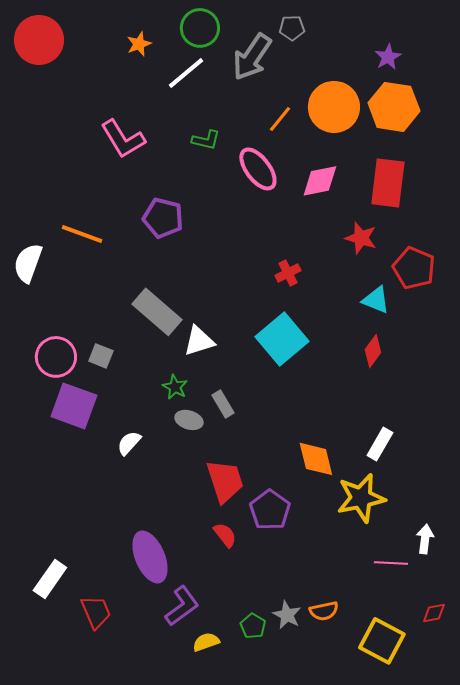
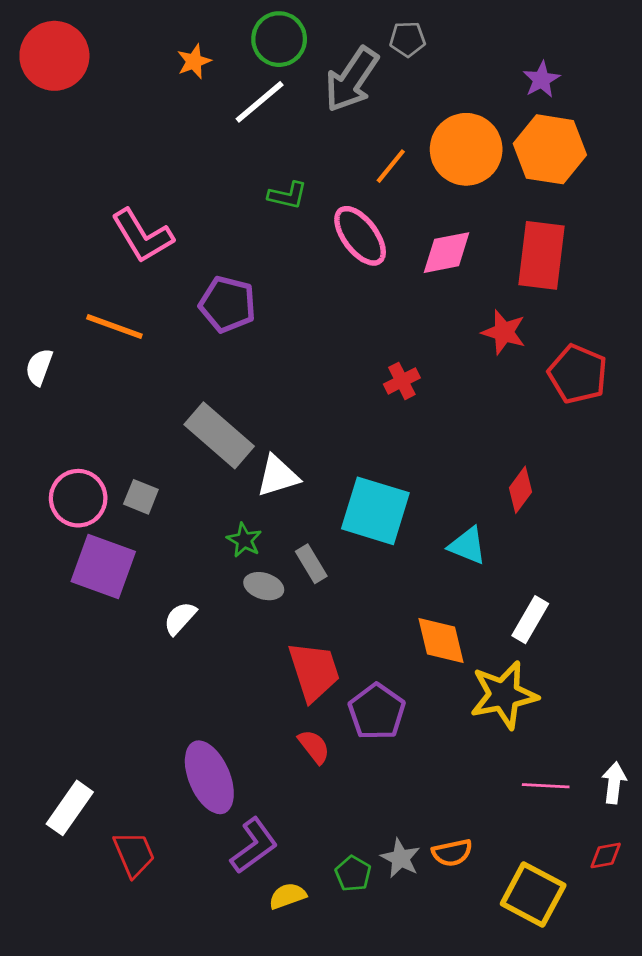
pink L-shape: (123, 139) -> (142, 236), moved
white semicircle: (28, 263) -> (39, 367), size x0.7
cyan triangle: (376, 300) -> (467, 546), moved
cyan square: (282, 339) -> (375, 511), moved, turned -33
white arrow: (425, 539) -> (614, 783), moved

